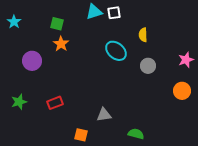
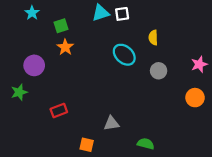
cyan star: (14, 22) -> (32, 13), moved
green square: (57, 24) -> (61, 26), turned -32
green star: (19, 102) -> (19, 92), moved

